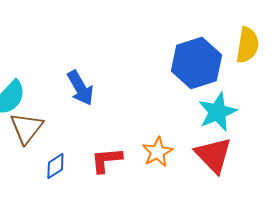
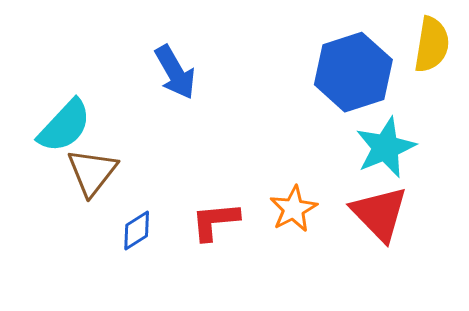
blue arrow: (80, 88) -> (175, 72), moved

